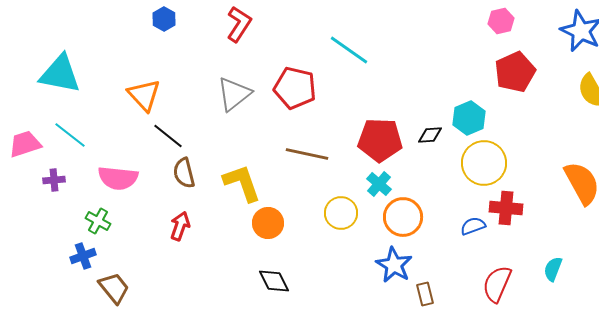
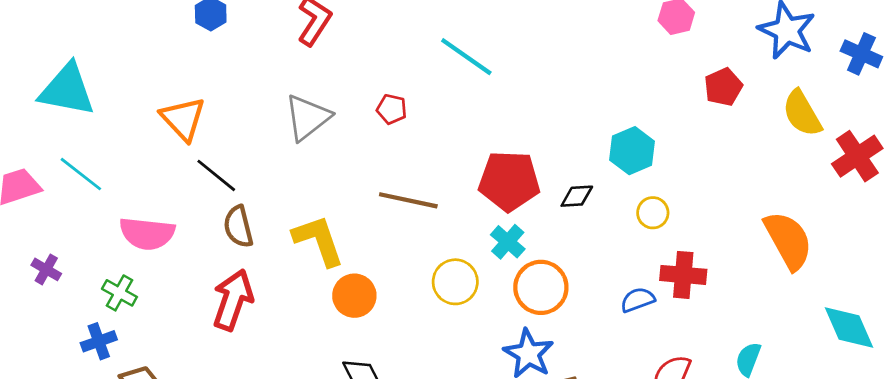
red pentagon: (515, 72) -> (723, 87), moved, size x0.7
red pentagon: (295, 88) -> (392, 109), size x0.5
black diamond: (430, 135) -> (577, 196), moved
yellow circle: (484, 163) -> (653, 213), size x0.5
purple cross: (54, 180) -> (46, 269), moved, turned 35
red arrow: (180, 226) -> (233, 300), size x1.5

